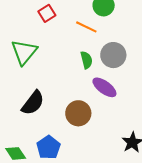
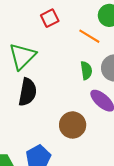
black semicircle: (33, 103) -> (28, 92), moved, turned -32

